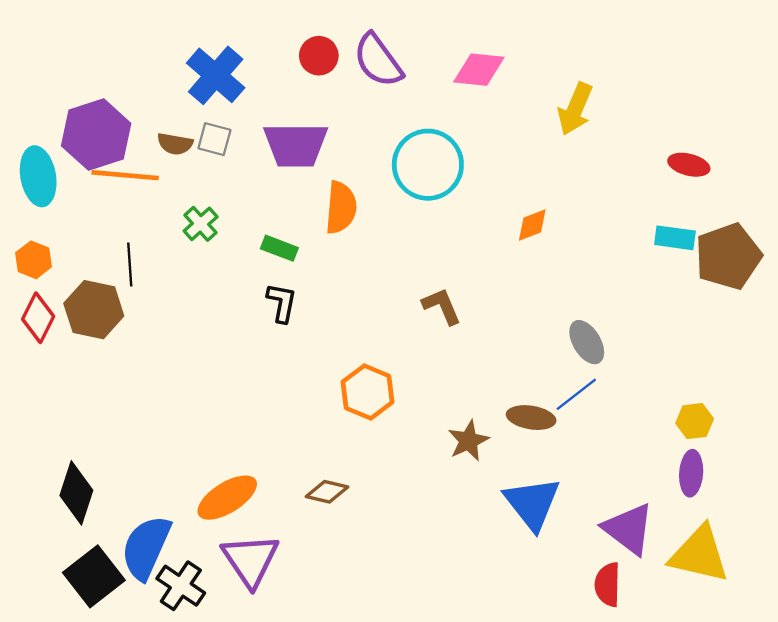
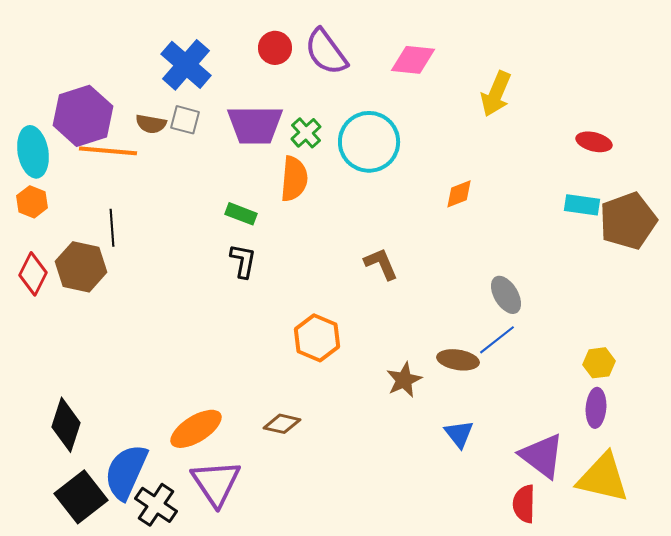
green cross: (201, 224) -> (306, 133), moved
orange hexagon: (34, 260) -> (32, 202), moved
blue triangle: (532, 503) -> (459, 434), size x0.6

